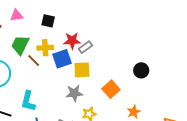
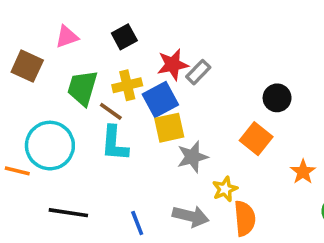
black square: (48, 21) -> (124, 37), turned -32
yellow square: (82, 70) -> (169, 128), moved
black circle: (141, 70) -> (277, 98), moved
cyan L-shape: (28, 101) -> (114, 143), moved

